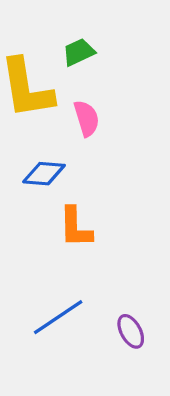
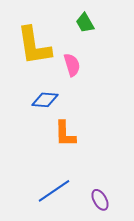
green trapezoid: (79, 52) -> (85, 23), moved, turned -95

